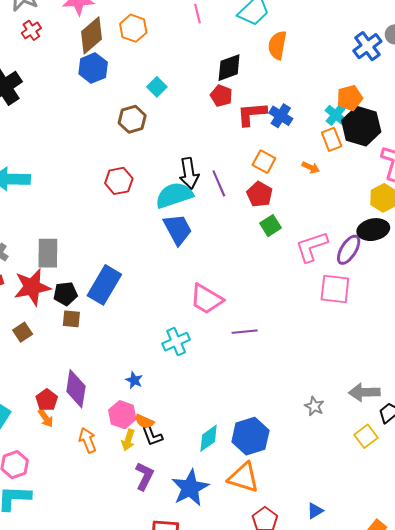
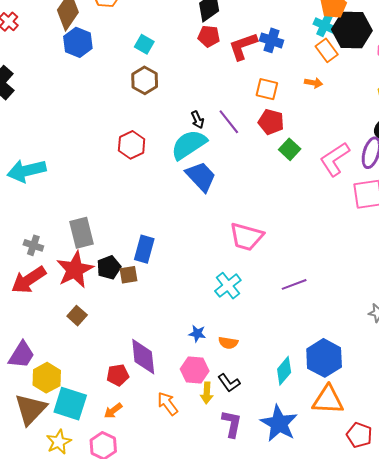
brown hexagon: (132, 119) -> (145, 80), moved
black arrow: (189, 173) -> (197, 120), size x0.6
blue rectangle: (104, 285) -> (144, 249), size x0.7
brown square: (71, 319) -> (129, 275), moved
purple line: (245, 332) -> (294, 284), moved
red pentagon: (47, 400) -> (118, 375), turned -30
orange arrow: (46, 418) -> (113, 411), moved, turned 102
orange semicircle: (144, 421) -> (228, 343), moved

